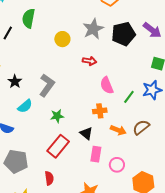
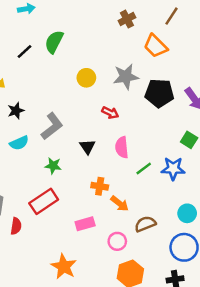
orange cross: (100, 111) -> (100, 186), moved
brown semicircle: (141, 127) -> (145, 224), moved
black triangle: (86, 133) -> (87, 147), moved
pink rectangle: (96, 154) -> (85, 224), turned 49
pink circle: (117, 165) -> (117, 241), moved
red semicircle: (49, 178) -> (16, 226), moved

